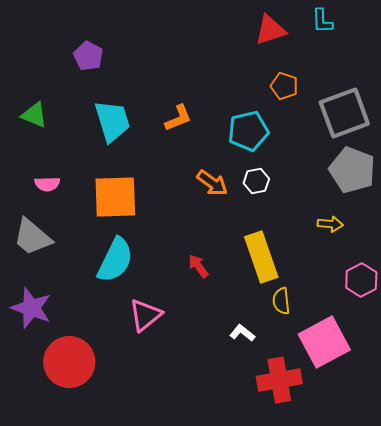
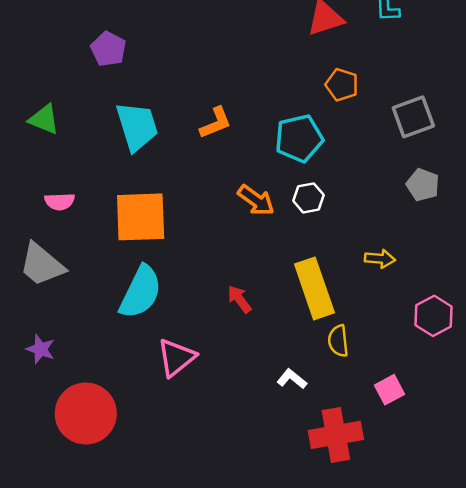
gray square: (344, 113) -> (413, 117), size x0.7
gray pentagon: (352, 170) -> (423, 185), size x0.6
yellow arrow: (330, 224) -> (380, 259), moved
purple star: (31, 308) -> (40, 349), size x0.6
pink square: (324, 342) -> (389, 390), size x0.5

